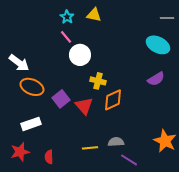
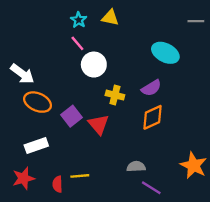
cyan ellipse: (158, 45) -> (165, 53), moved
purple semicircle: (156, 79) -> (151, 88), moved
orange diamond: (113, 100) -> (152, 117), moved
yellow line: (90, 148) -> (80, 176), moved

